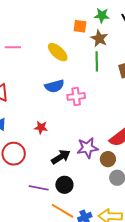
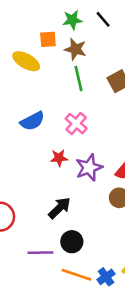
yellow ellipse: (58, 52) -> (26, 61), moved
pink cross: (76, 97) -> (76, 124), moved, turned -30
red star: (41, 128) -> (59, 158), moved
purple star: (87, 148) -> (89, 168), moved

